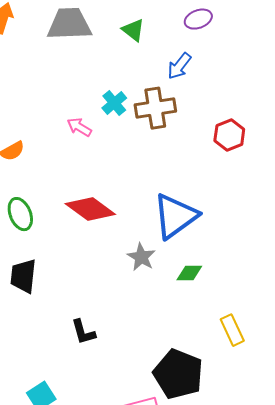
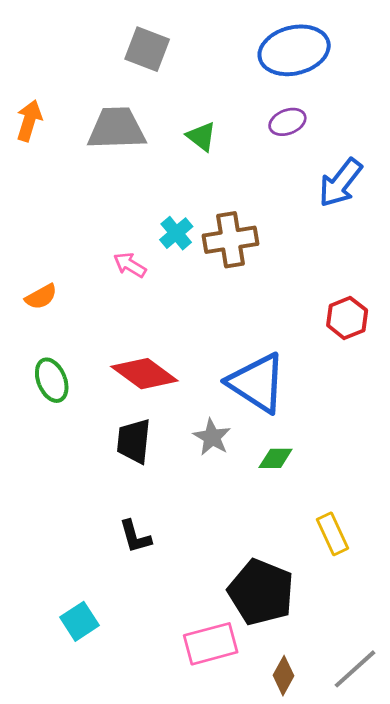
blue arrow: (179, 66) -> (340, 183), moved, size x1.4
red hexagon: (229, 135) -> (347, 318), moved
blue triangle: (175, 216) -> (257, 383), turned -51
black trapezoid: (23, 276) -> (134, 441), moved

